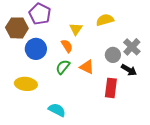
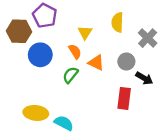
yellow semicircle: (105, 20) -> (117, 22), turned -72
gray cross: (132, 47) -> (148, 38), moved
orange triangle: (87, 67) -> (96, 63), moved
yellow ellipse: (26, 84) -> (36, 113), moved

